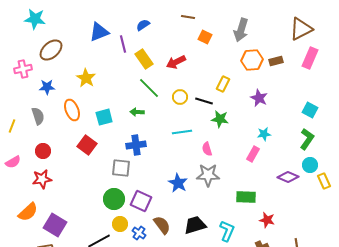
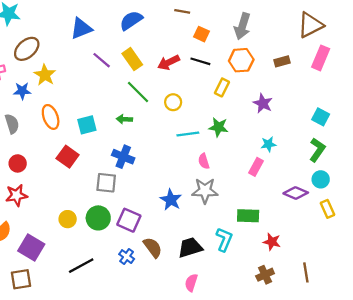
blue semicircle: (143, 25) -> (131, 20), size x1.5
purple line: (123, 44) -> (102, 60), moved, turned -36
orange hexagon: (252, 60) -> (241, 60), moved
yellow star: (86, 78) -> (45, 75), moved
black line: (204, 101) -> (200, 61), moved
cyan line: (182, 132) -> (188, 134), moved
blue cross: (136, 145) -> (123, 157), turned 30
yellow rectangle: (324, 181) -> (327, 209), moved
yellow circle: (120, 224) -> (68, 219), moved
cyan L-shape: (227, 231) -> (224, 240), moved

